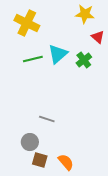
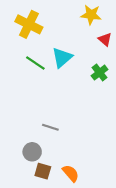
green line: (33, 59) -> (35, 63), turned 48
green cross: (84, 60) -> (100, 73), moved

